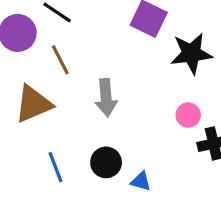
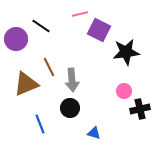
brown line: (60, 60) -> (49, 67), moved
black circle: (106, 162) -> (70, 108), moved

